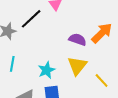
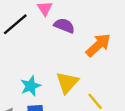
purple semicircle: (78, 39) -> (64, 26), moved

